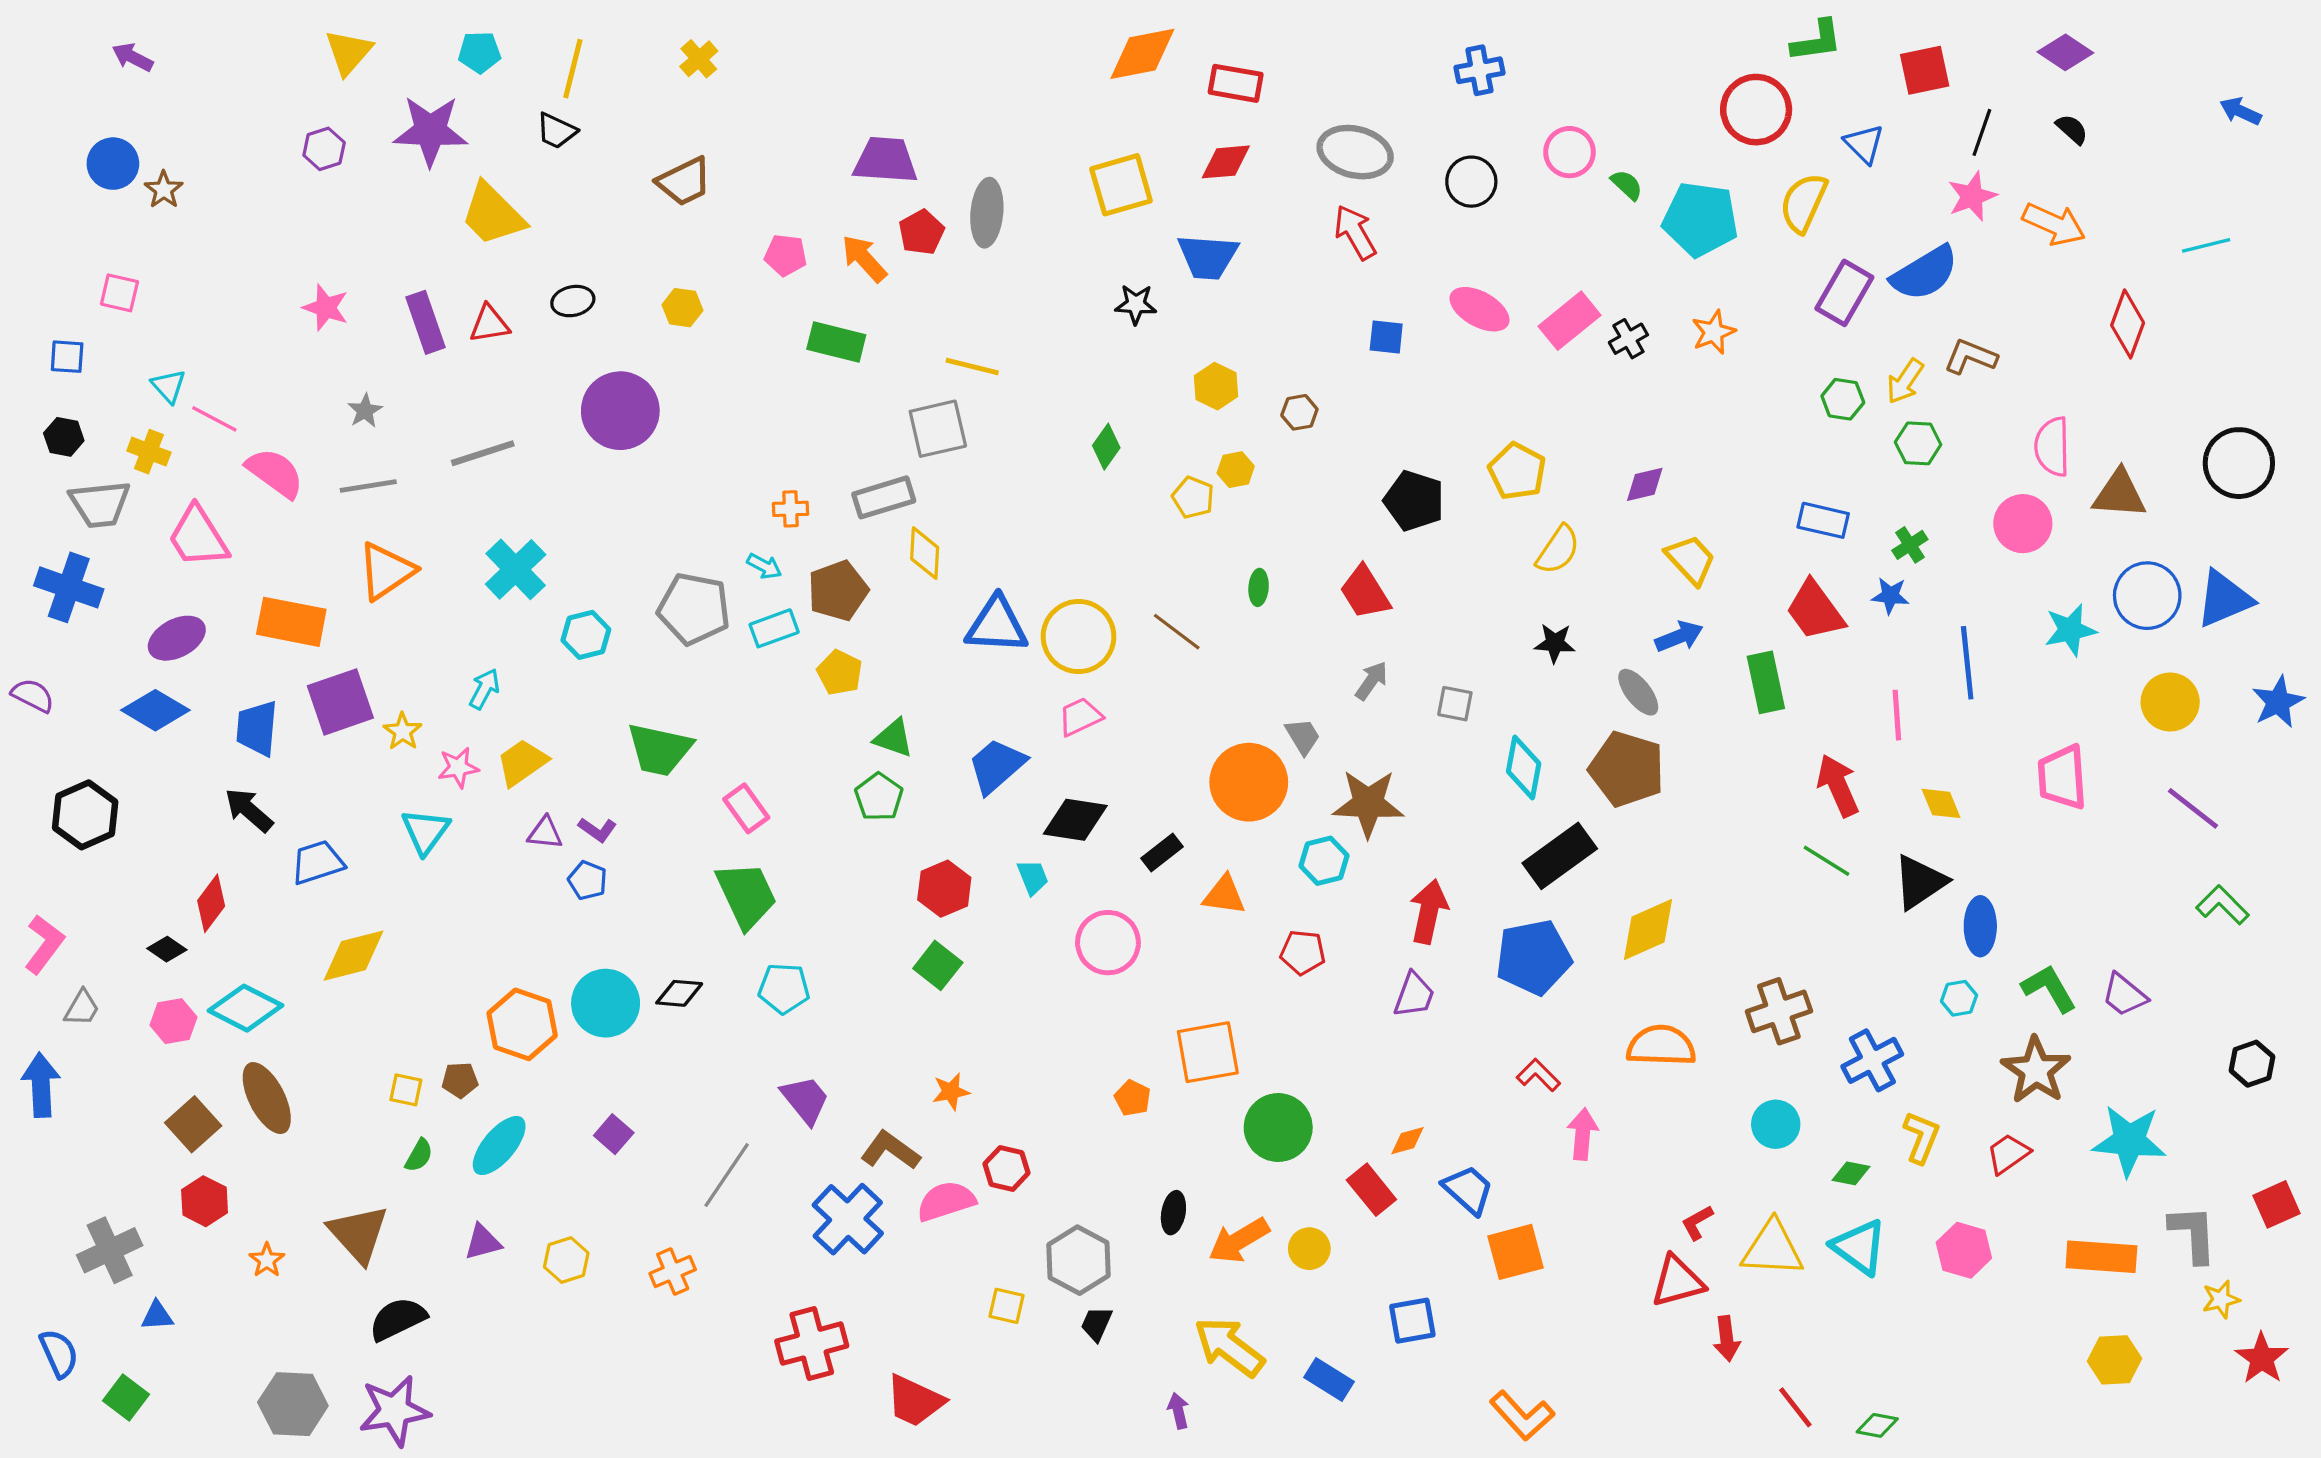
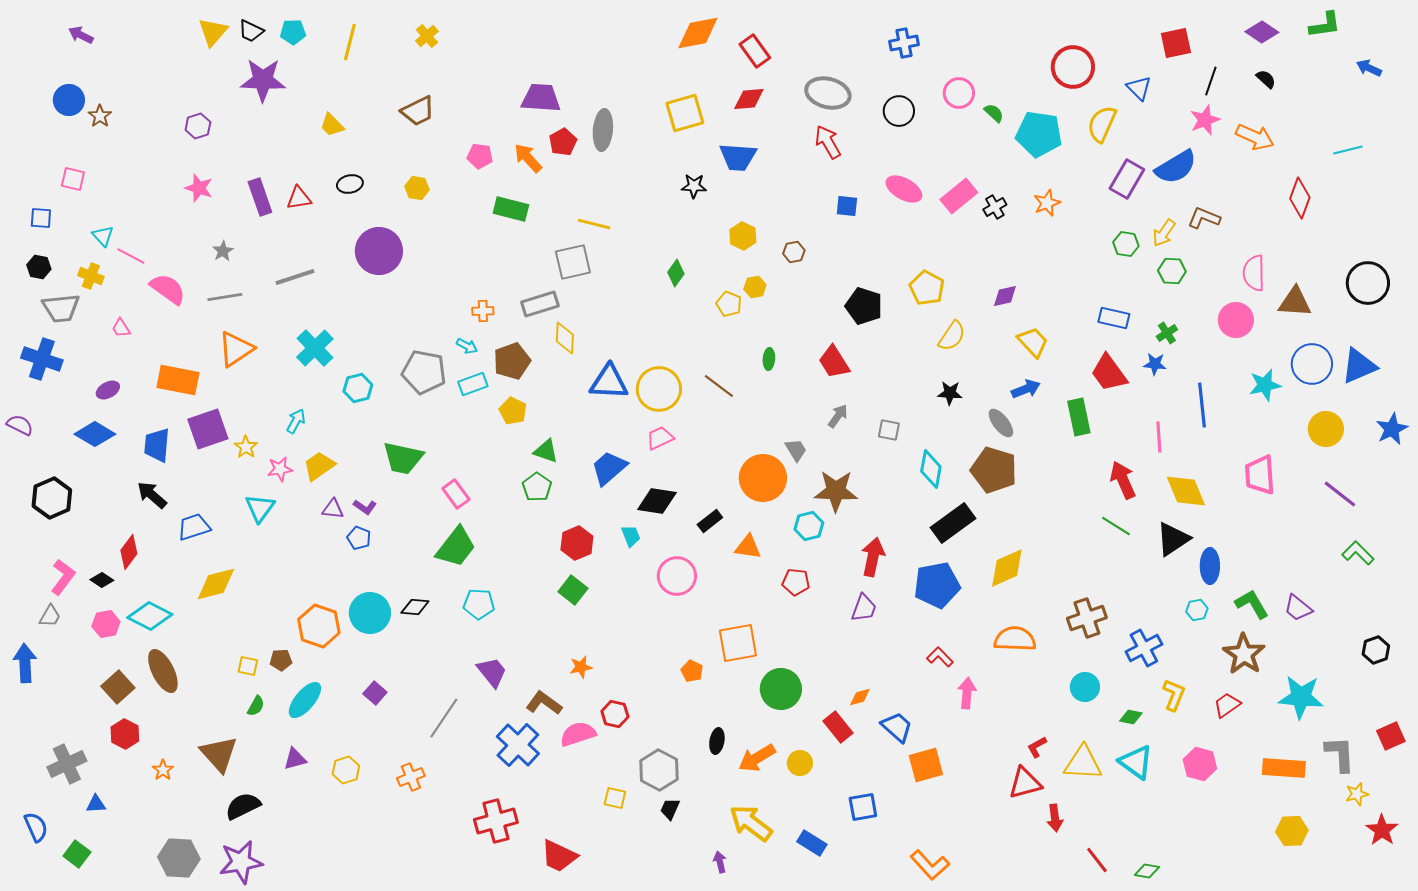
green L-shape: (1817, 41) -> (1325, 25), moved
red rectangle: (1236, 83) -> (755, 51), turned 44
black trapezoid: (556, 131) -> (251, 31), moved
purple hexagon: (324, 149) -> (198, 126), moved
yellow trapezoid: (493, 214) -> (332, 125), moved, size x0.6
pink trapezoid: (198, 537) -> (121, 328), size x0.5
purple ellipse: (177, 638) -> (108, 390), size x0.7
yellow diamond: (1941, 803) -> (1186, 491), size x1.6
green trapezoid: (746, 895) -> (456, 547), turned 63
pink L-shape: (44, 944) -> (63, 577), moved

